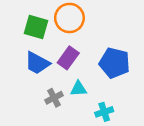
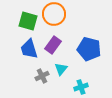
blue trapezoid: (37, 63) -> (29, 49), turned 45
cyan triangle: (78, 89) -> (61, 69), turned -48

